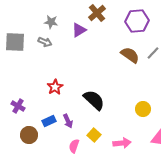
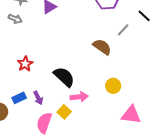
brown semicircle: (130, 55) -> (102, 47), moved
pink arrow: (122, 143) -> (79, 97), moved
pink semicircle: (74, 146) -> (44, 123), size x1.5

